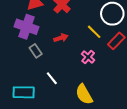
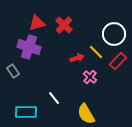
red arrow: (61, 38) -> (77, 58), moved
gray rectangle: (36, 51) -> (13, 71), moved

